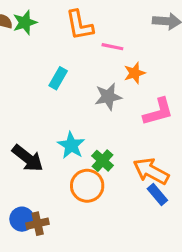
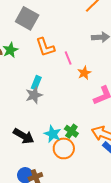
pink line: (112, 47) -> (68, 58), turned 64
gray star: (108, 97) -> (34, 95), moved
cyan star: (71, 145) -> (53, 134), moved

